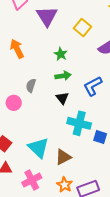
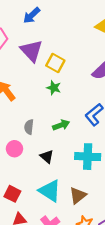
yellow square: (83, 27) -> (55, 63), moved
green arrow: (63, 76) -> (61, 125), moved
black triangle: (62, 98) -> (47, 157), moved

